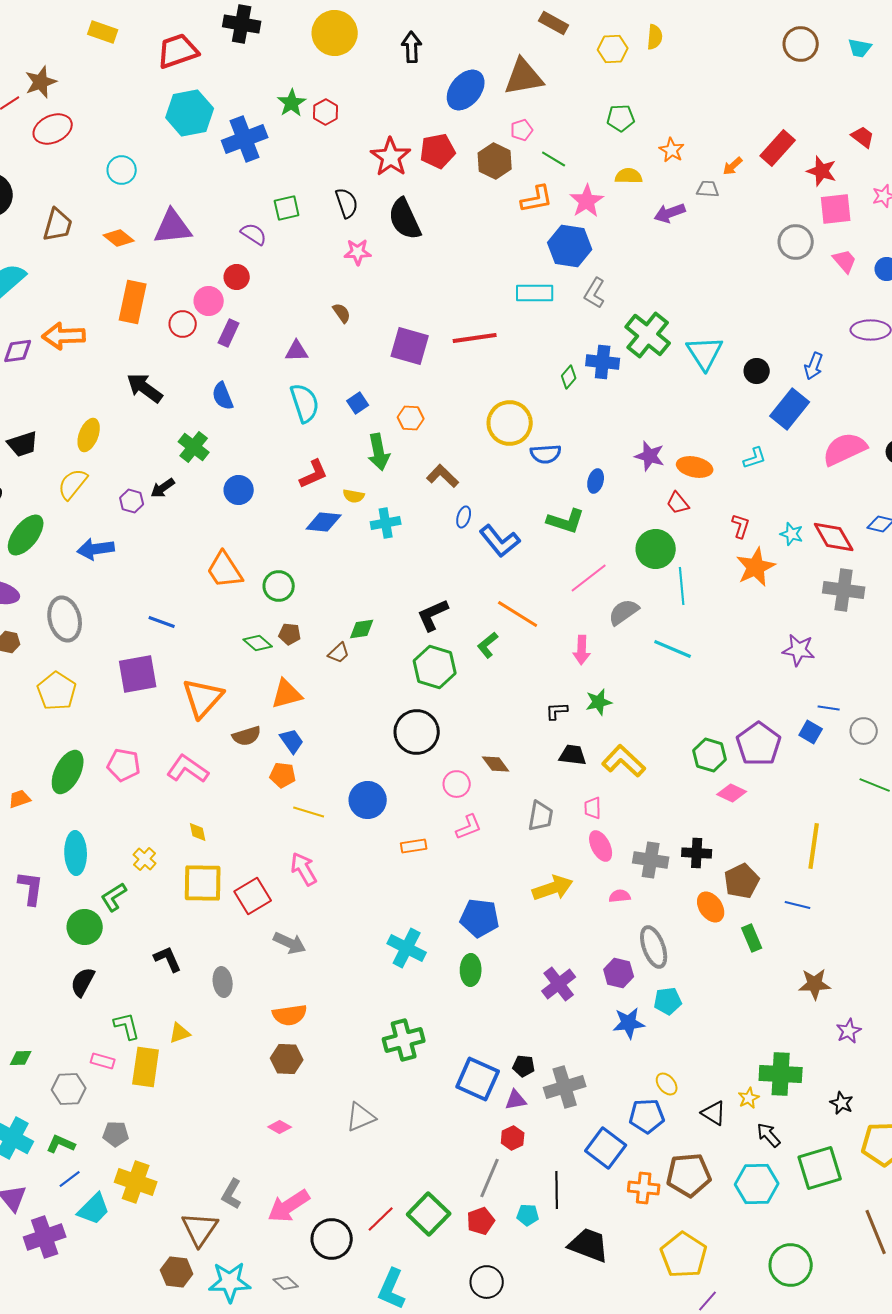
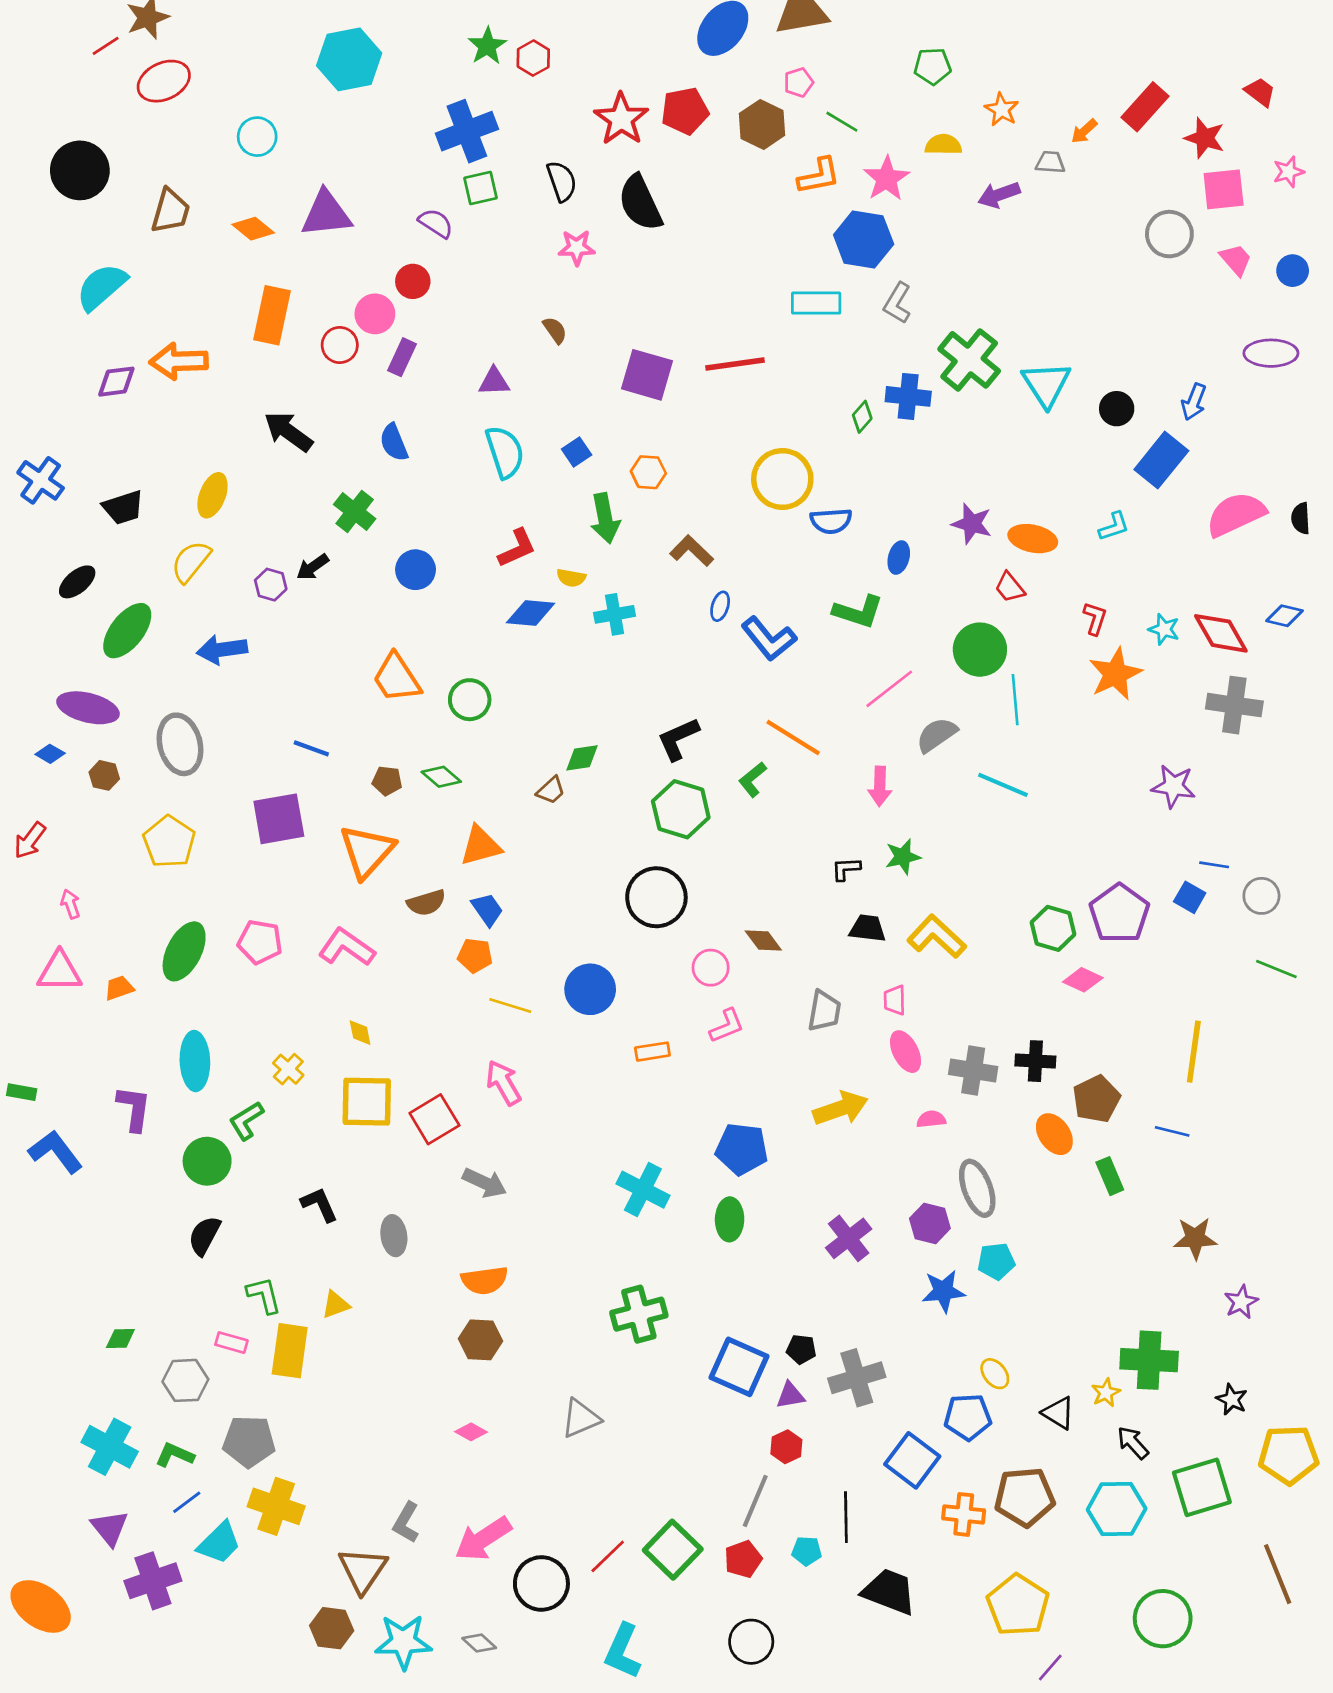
blue cross: (245, 139) -> (467, 131), moved
brown pentagon: (290, 634) -> (387, 781), moved
gray pentagon: (116, 1134) -> (249, 1441), size x1.5

